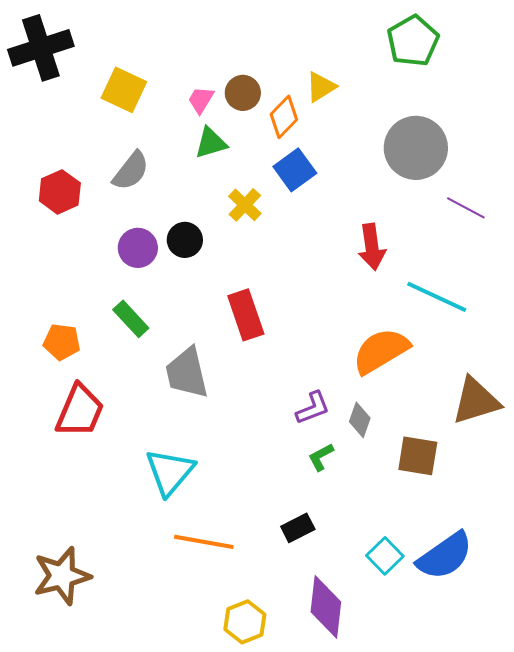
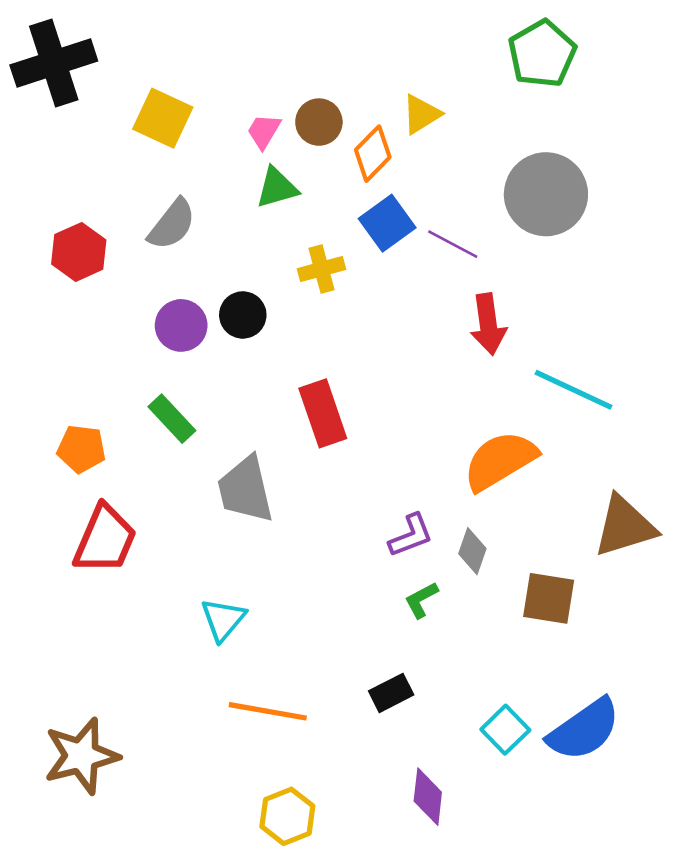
yellow cross: (245, 205) -> (322, 269), turned 32
purple line: (466, 208) -> (453, 244), moved
cyan triangle: (170, 472) -> (223, 619), size x0.7
purple diamond: (326, 607) -> (428, 797), size x0.7
yellow hexagon: (245, 622) -> (287, 816), moved

